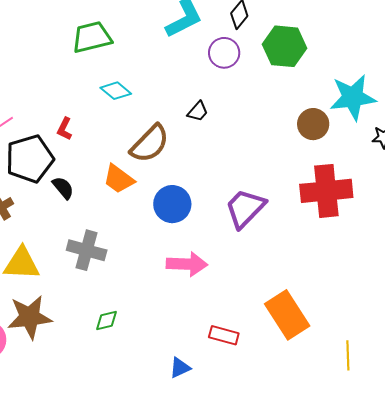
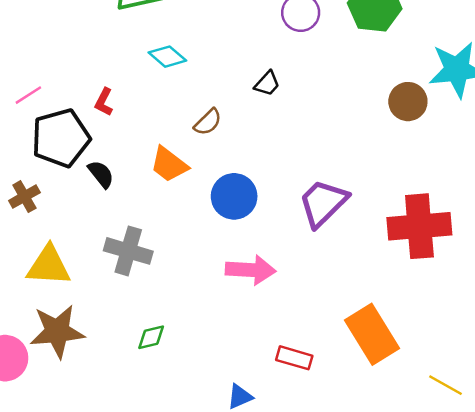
brown semicircle: (150, 144) -> (208, 122), size x0.6
red cross: (326, 191) -> (419, 226), moved
yellow line: (348, 355) -> (445, 385), turned -60

